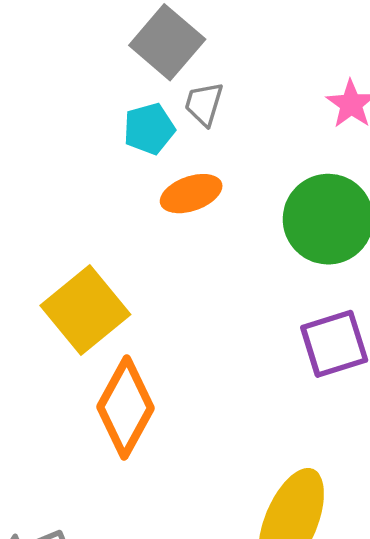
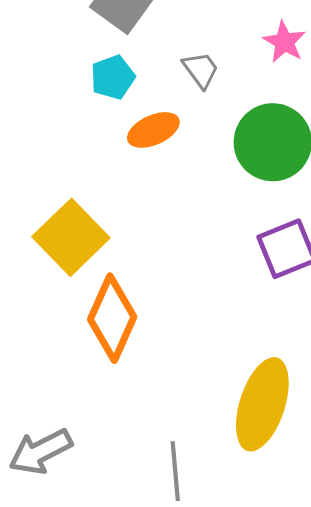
gray trapezoid: (204, 104) -> (201, 70), moved, turned 132

